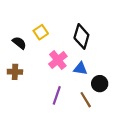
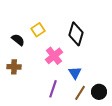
blue triangle: (80, 69) -> (75, 73), moved, turned 48
black circle: (100, 84) -> (99, 92), moved
brown line: (86, 100) -> (80, 93), turned 63

